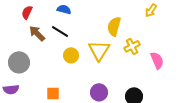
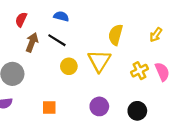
yellow arrow: (151, 10) -> (156, 35), moved
brown arrow: (37, 33) -> (32, 42), turned 66
yellow cross: (132, 46) -> (139, 71), moved

